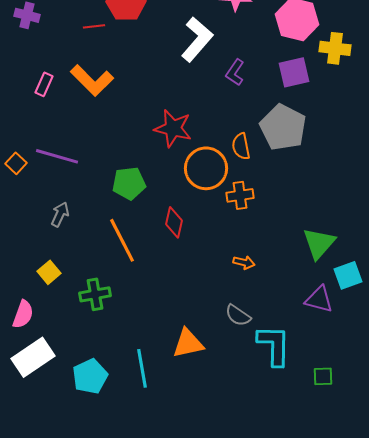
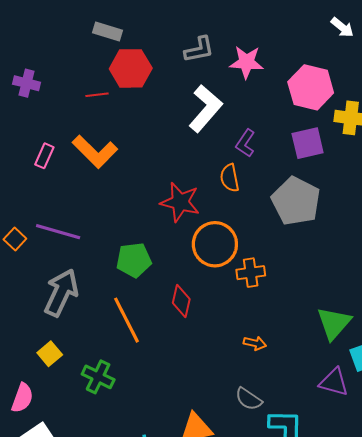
orange semicircle: (241, 146) -> (230, 178), moved
gray arrow: (60, 214) -> (61, 293), size x1.8
green cross: (95, 294) -> (98, 377), turned 36

